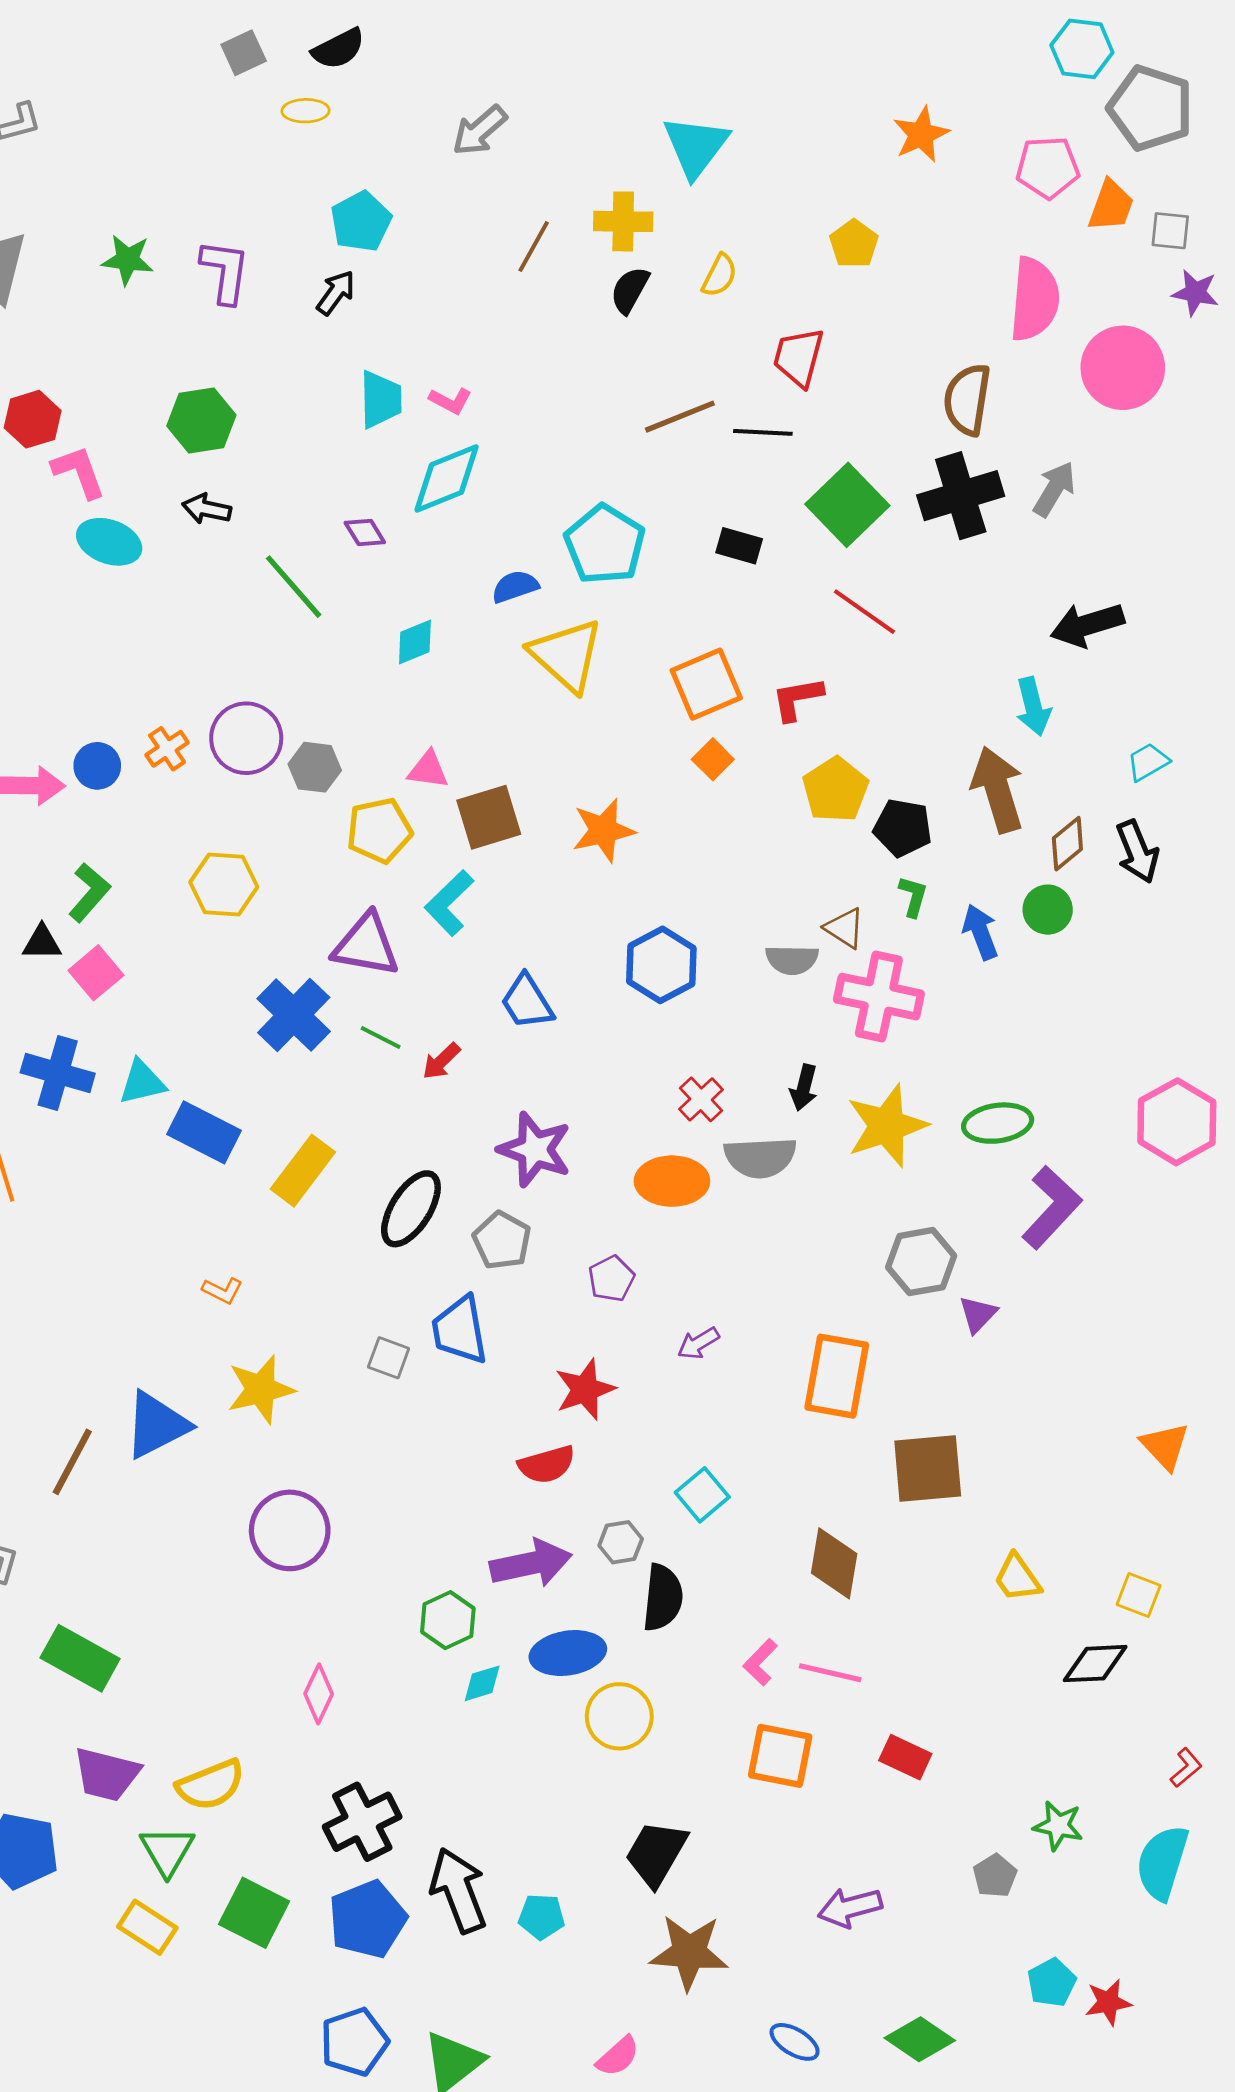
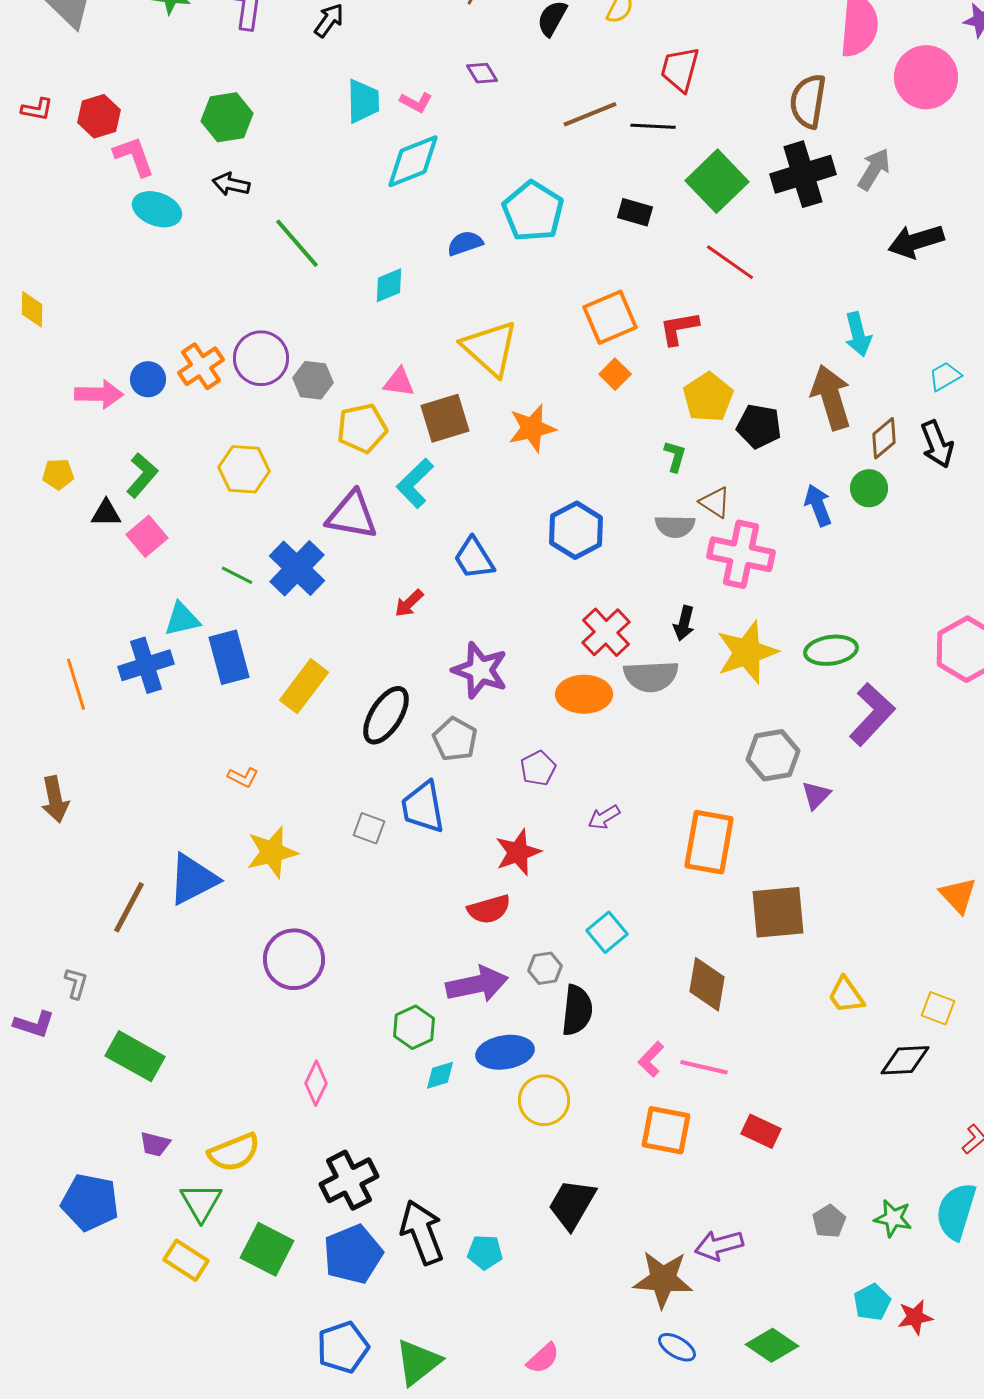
purple diamond: (365, 533) -> (482, 73), moved
black arrow: (1087, 625) -> (916, 241), moved
yellow triangle: (567, 655) -> (490, 348), moved
orange cross: (167, 749) -> (201, 366), size x1.4
green L-shape: (913, 896) -> (675, 456), moved
green line: (381, 1037) -> (237, 575), moved
blue cross: (58, 1073) -> (146, 665), moved, turned -34
red cross: (701, 1099) -> (606, 632), size x1.4
blue rectangle: (204, 1132) -> (229, 657), turned 48
purple trapezoid: (106, 1774) -> (155, 1144), size x0.6
green star: (1058, 1826) -> (893, 1218), moved
brown star: (689, 1952) -> (663, 1279), moved

